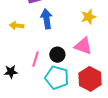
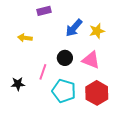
blue arrow: (47, 19) -> (74, 28), moved, turned -132
black circle: (57, 55) -> (65, 58), moved

